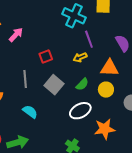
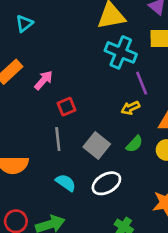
red square: (46, 56) -> (67, 107), moved
white ellipse: (80, 111) -> (106, 183), moved

